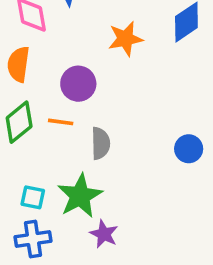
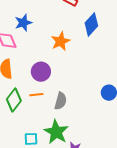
gray semicircle: (100, 143) -> (61, 101), turned 30

